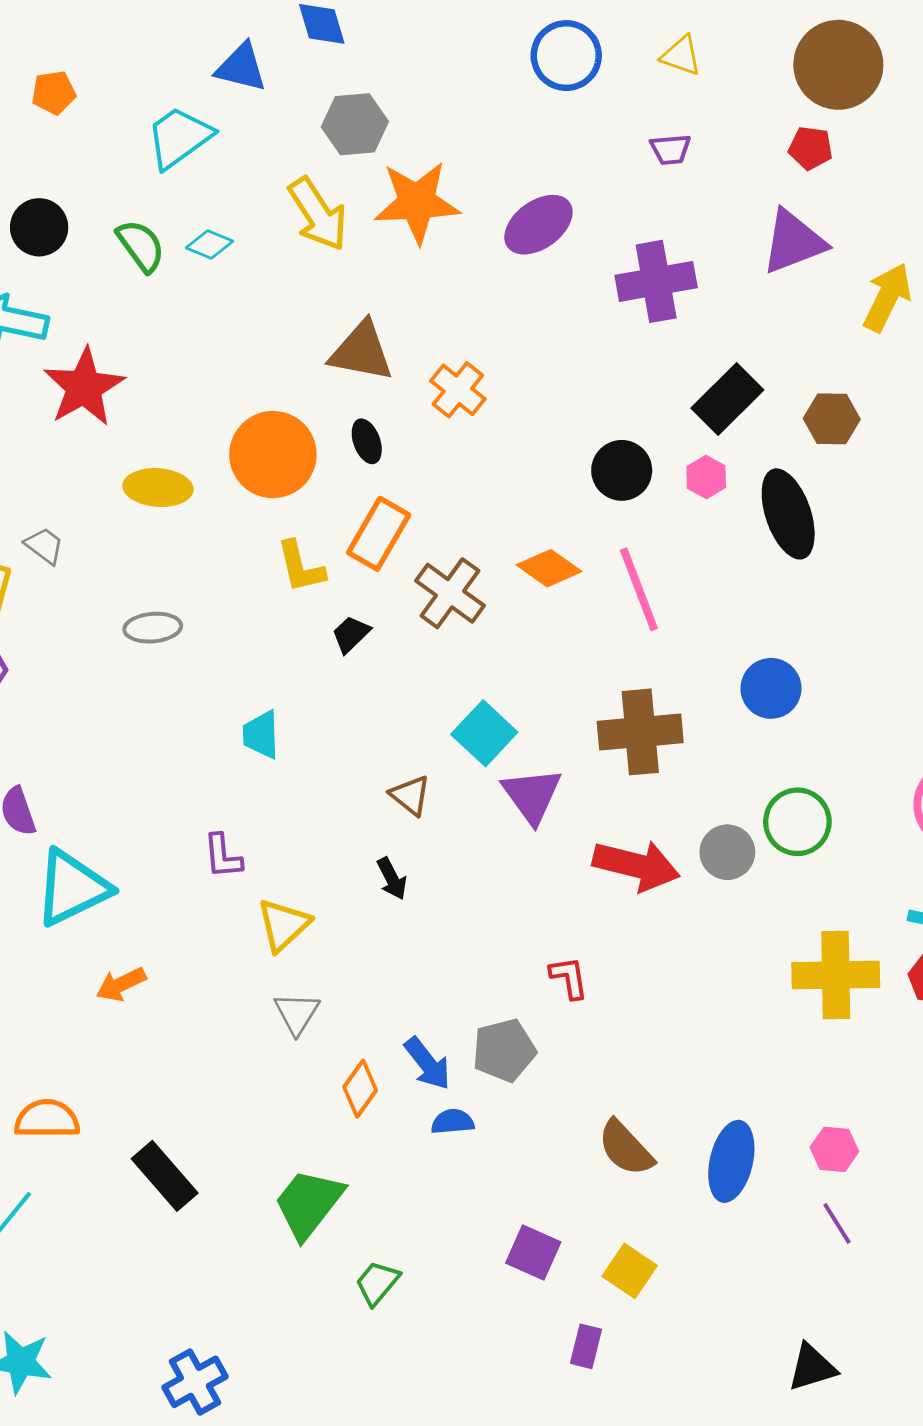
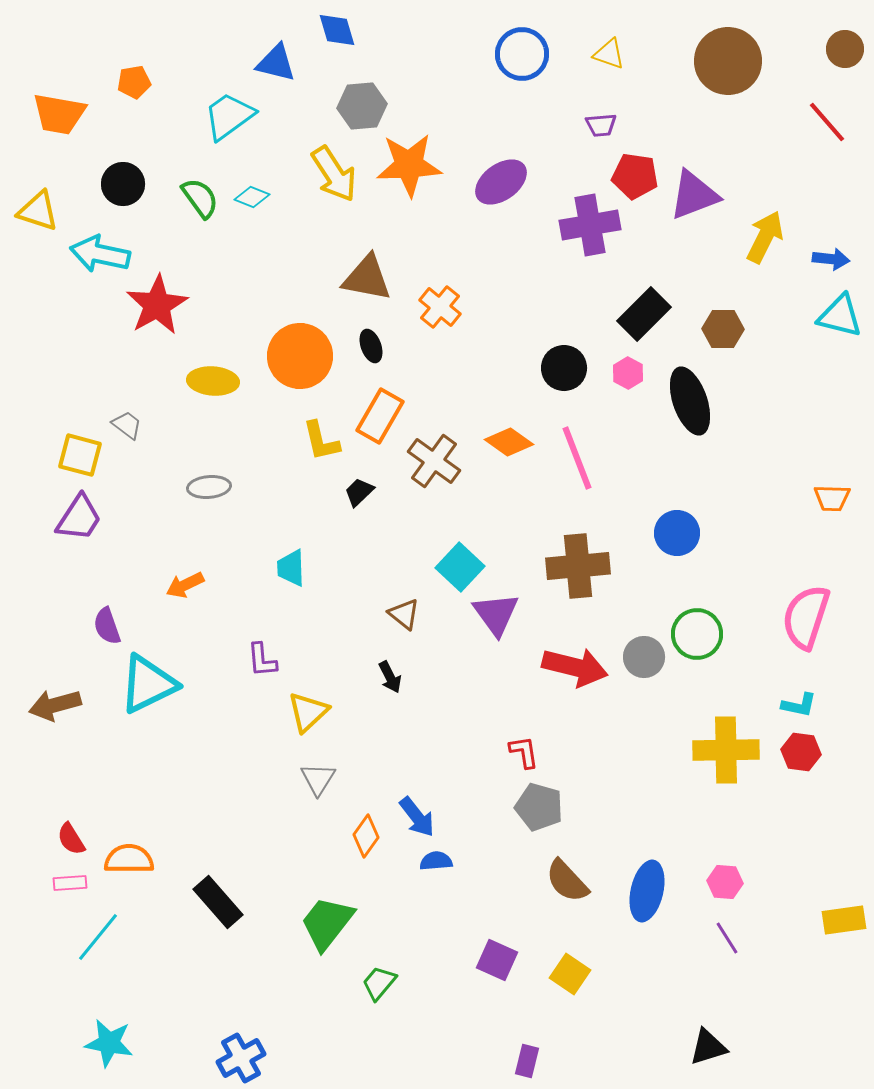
red pentagon: (811, 148) -> (635, 176), moved, size x1.4
orange arrow: (121, 984) -> (185, 585), moved
gray pentagon: (504, 1050) -> (539, 807), moved, turned 30
purple rectangle: (586, 1346) -> (527, 1061), moved

